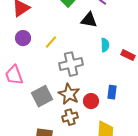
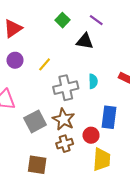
cyan semicircle: (105, 45) -> (93, 81), moved
blue rectangle: (112, 92) -> (109, 117), size x1.5
red circle: (91, 101) -> (91, 135), moved

